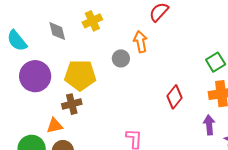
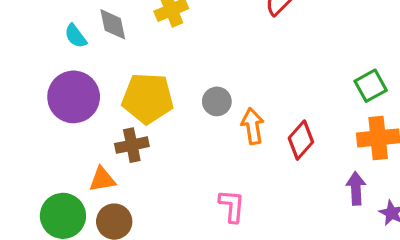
cyan semicircle: (17, 41) -> (76, 36), moved, size x0.7
orange arrow: (140, 42) -> (253, 126), moved
gray circle: (121, 58) -> (217, 101), moved

